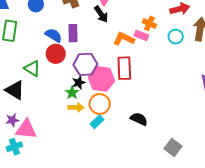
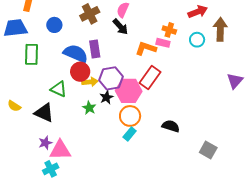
blue semicircle: (53, 35) -> (76, 54), size x1.4
red rectangle: (124, 68) -> (150, 77), turned 45
green star: (72, 93) -> (89, 108), moved
yellow arrow: (76, 107) -> (90, 82), moved

